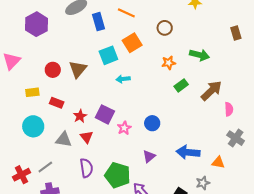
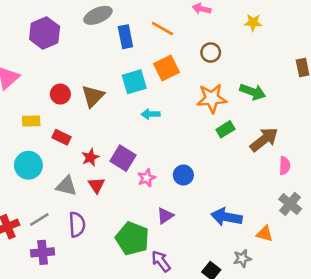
orange star: (169, 63) -> (212, 98), size x1.6
purple triangle: (149, 156) -> (165, 216), moved
purple semicircle: (86, 168) -> (77, 225), moved

